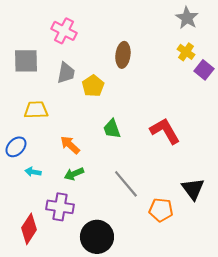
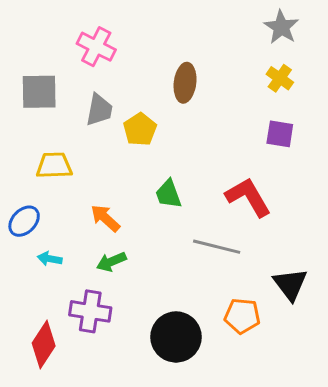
purple square: (204, 70) -> (280, 134), moved, turned -30
gray line: (126, 184) -> (217, 247), moved, turned -36
black circle: (97, 237) -> (176, 337), moved

